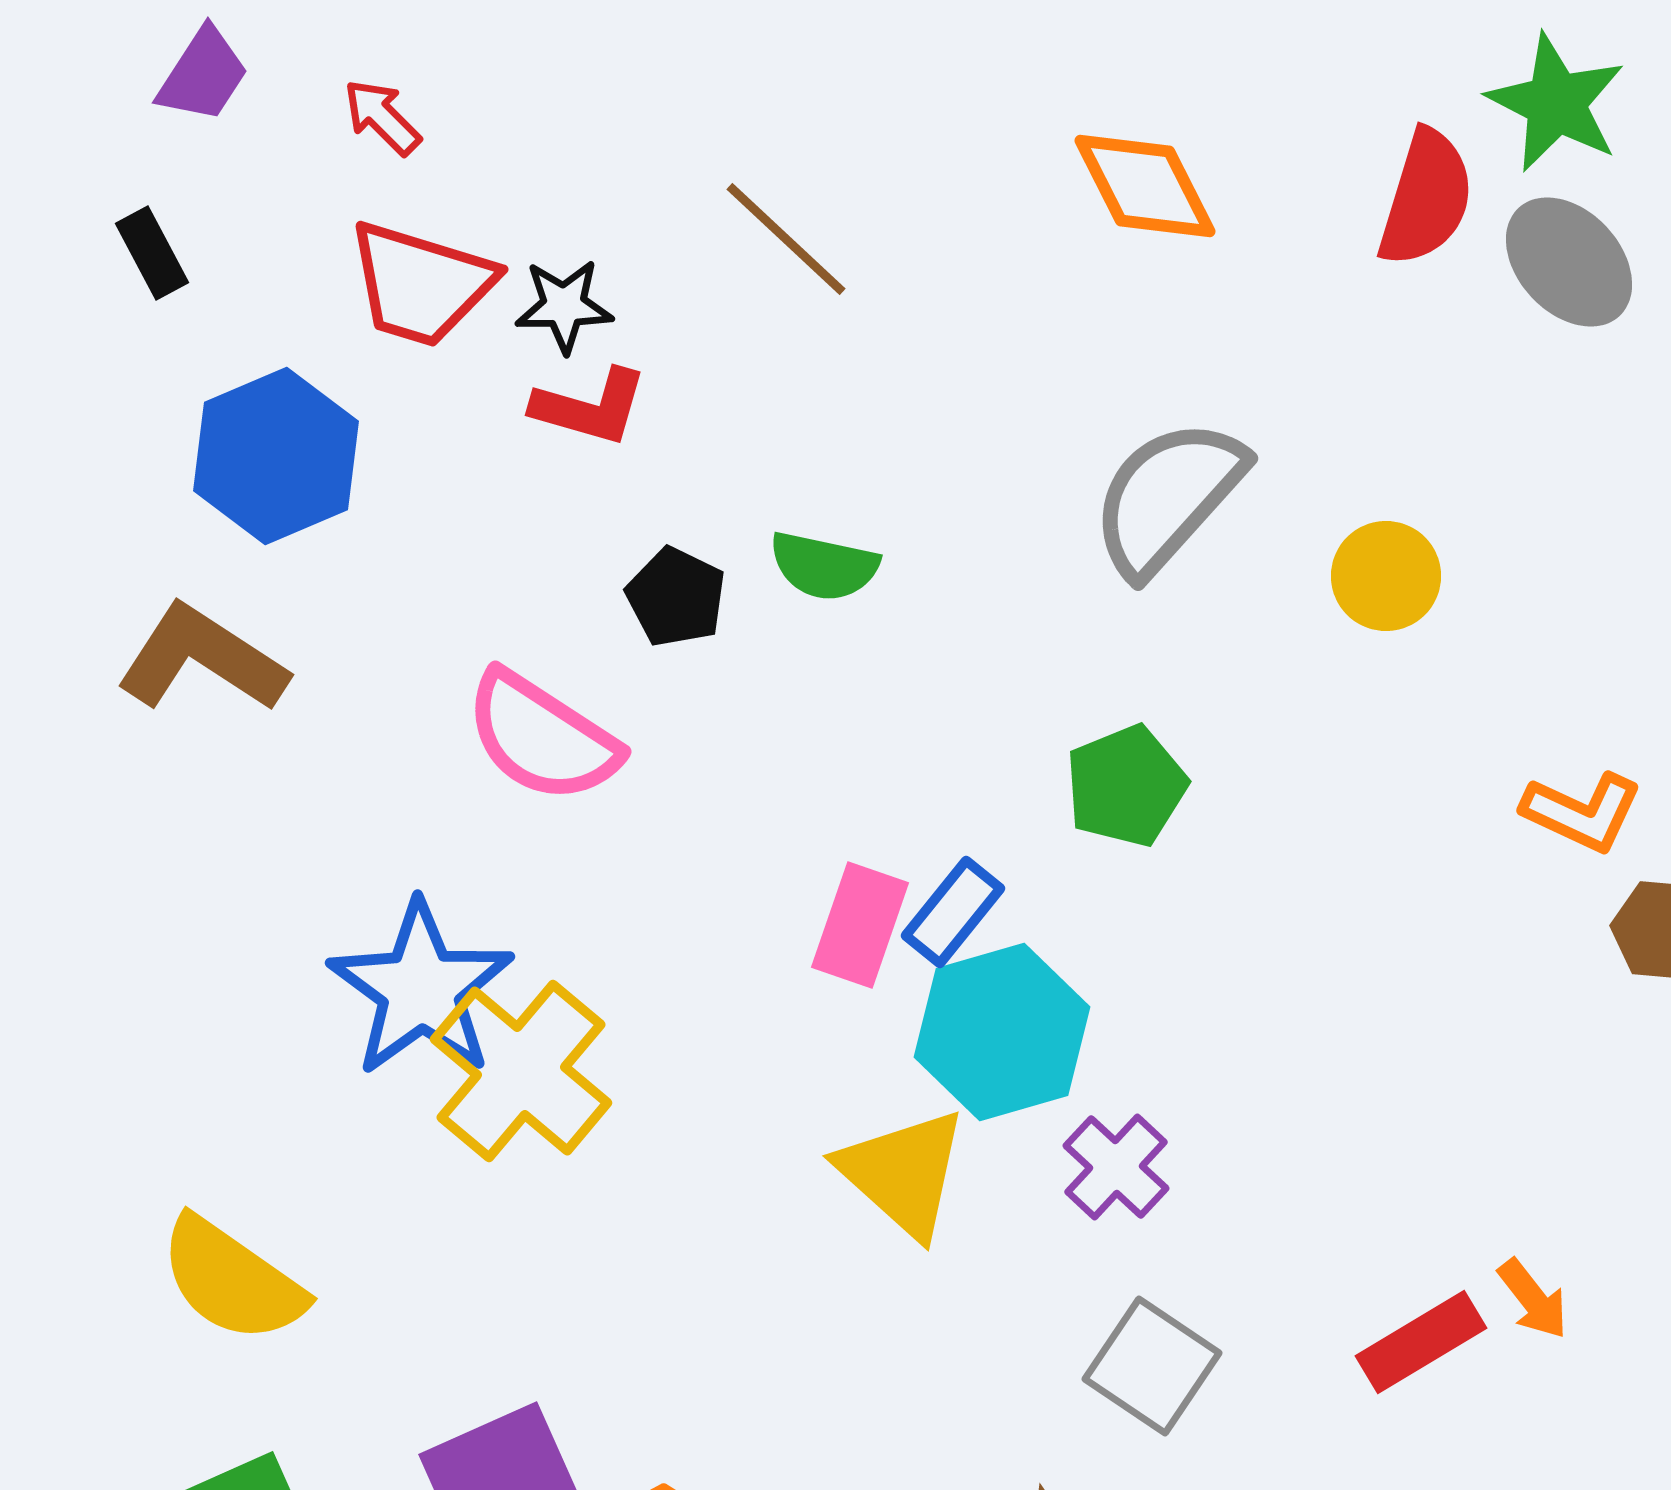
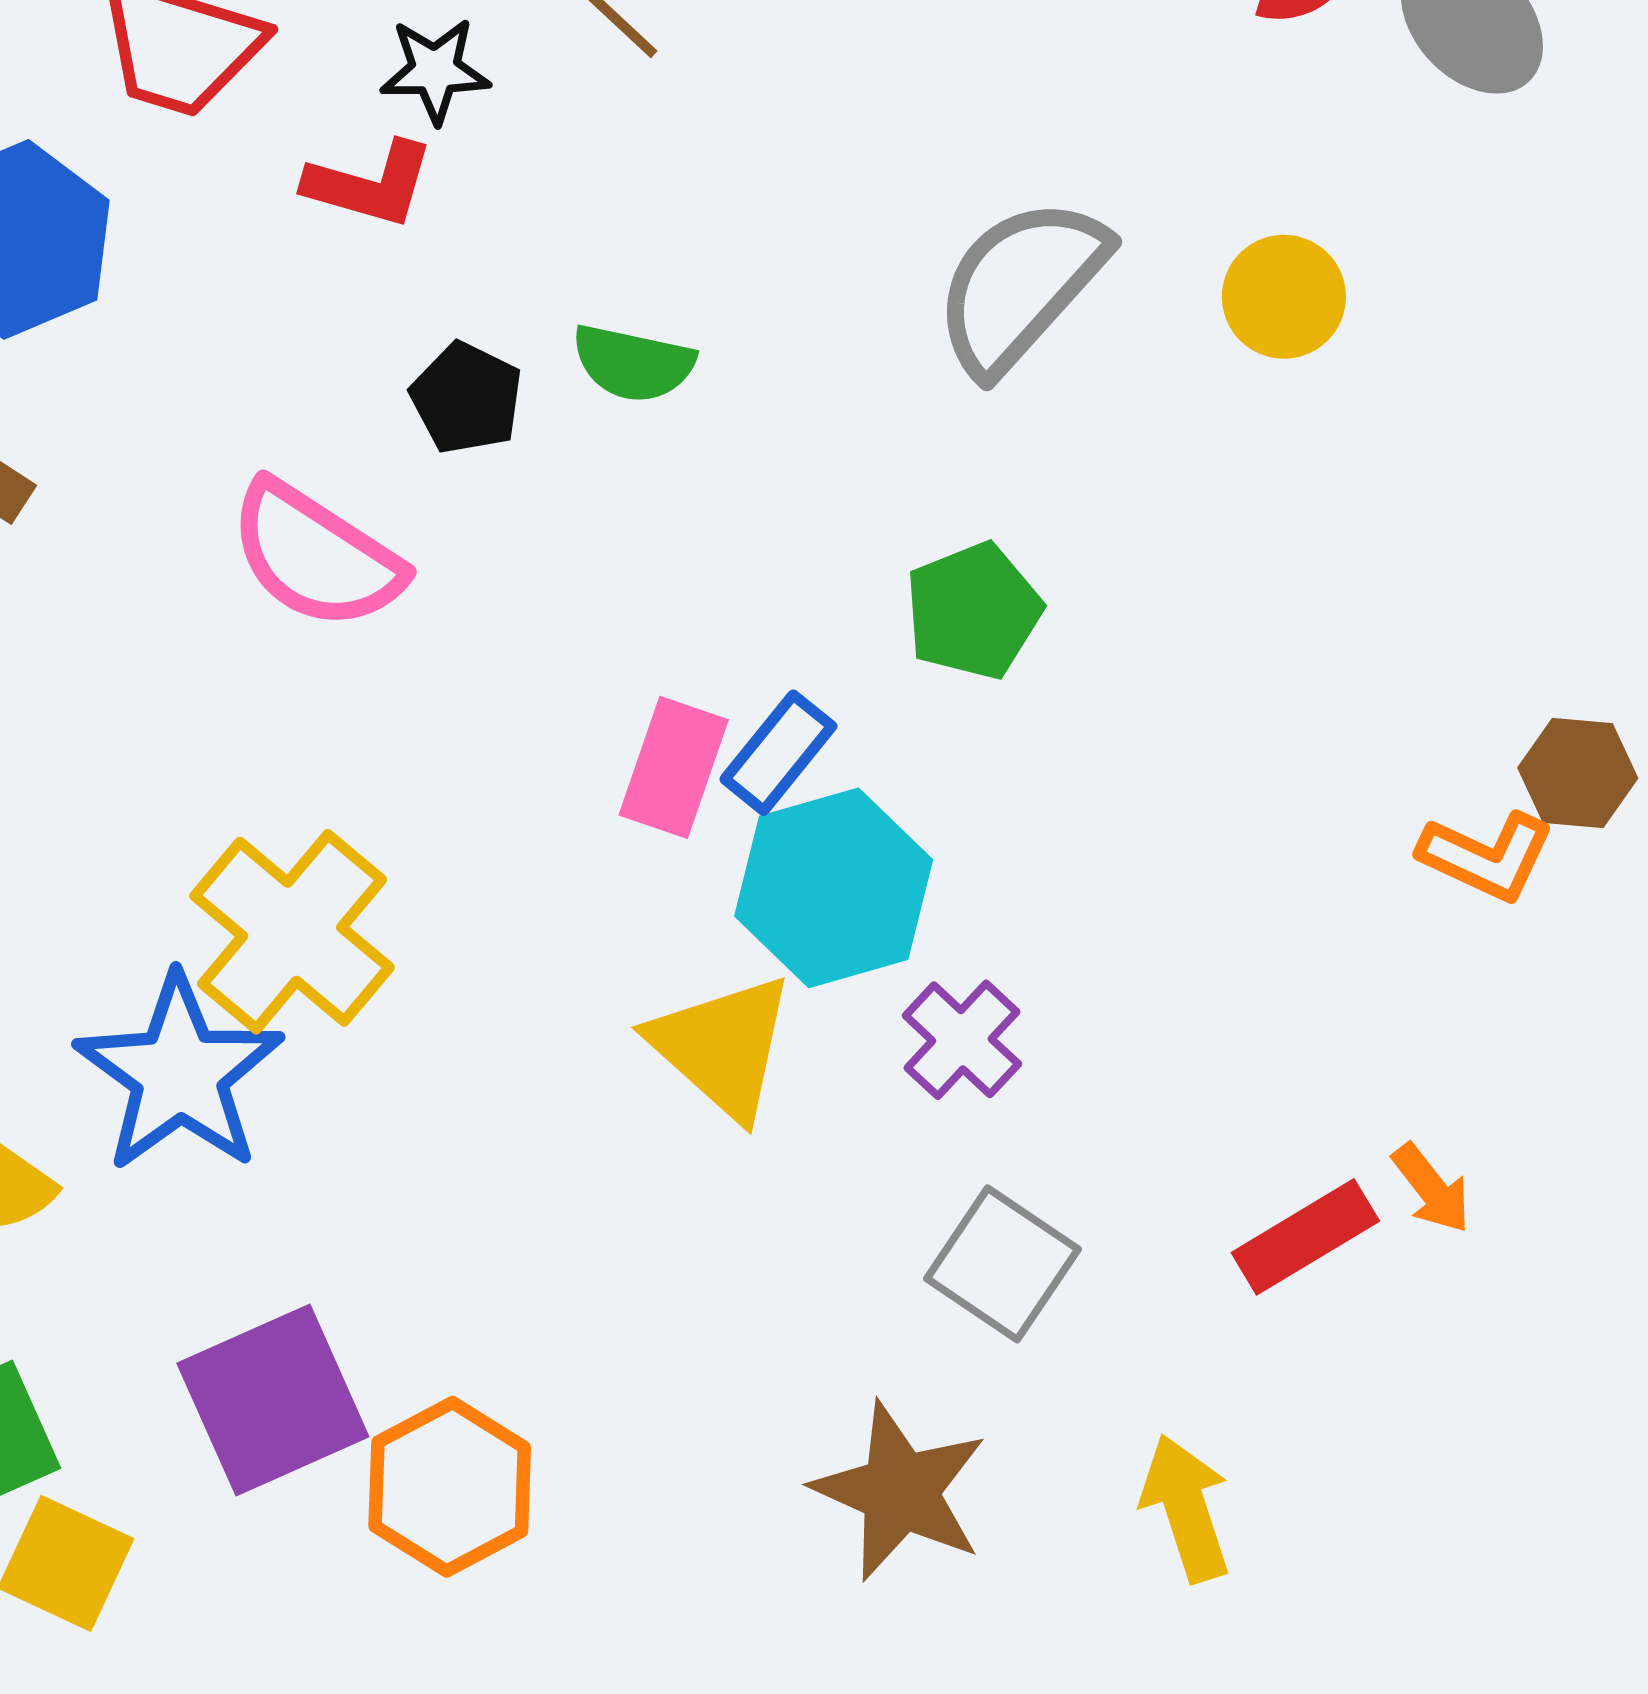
black star: (564, 306) -> (435, 70), moved
yellow circle: (1386, 576) -> (1284, 297), moved
orange L-shape: (1582, 812) -> (1487, 856), moved
blue star: (421, 989) -> (179, 1074), moved

